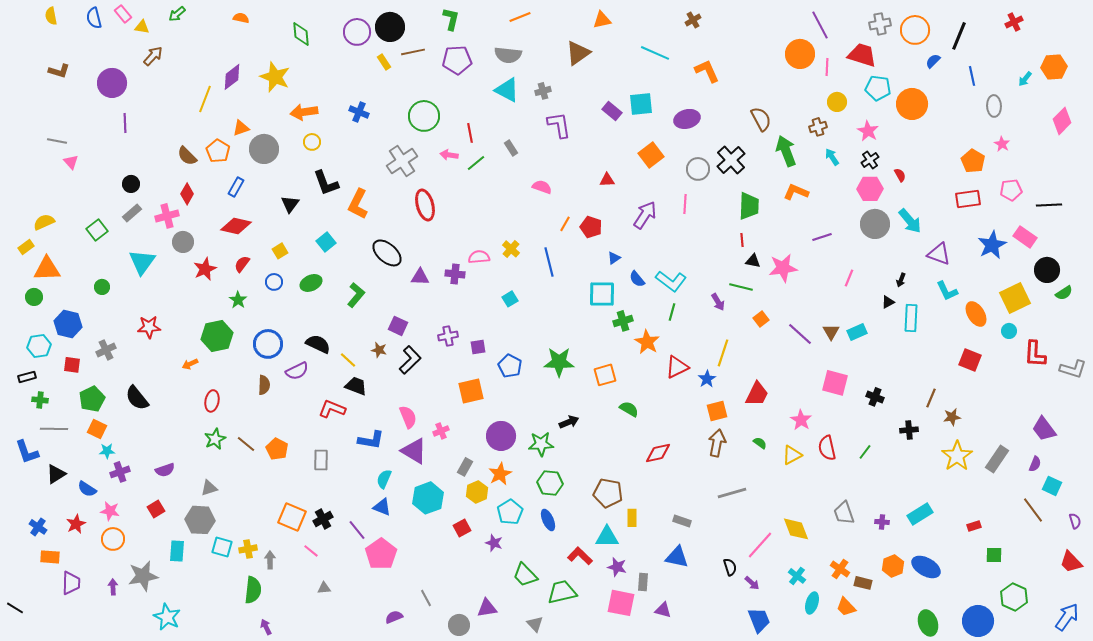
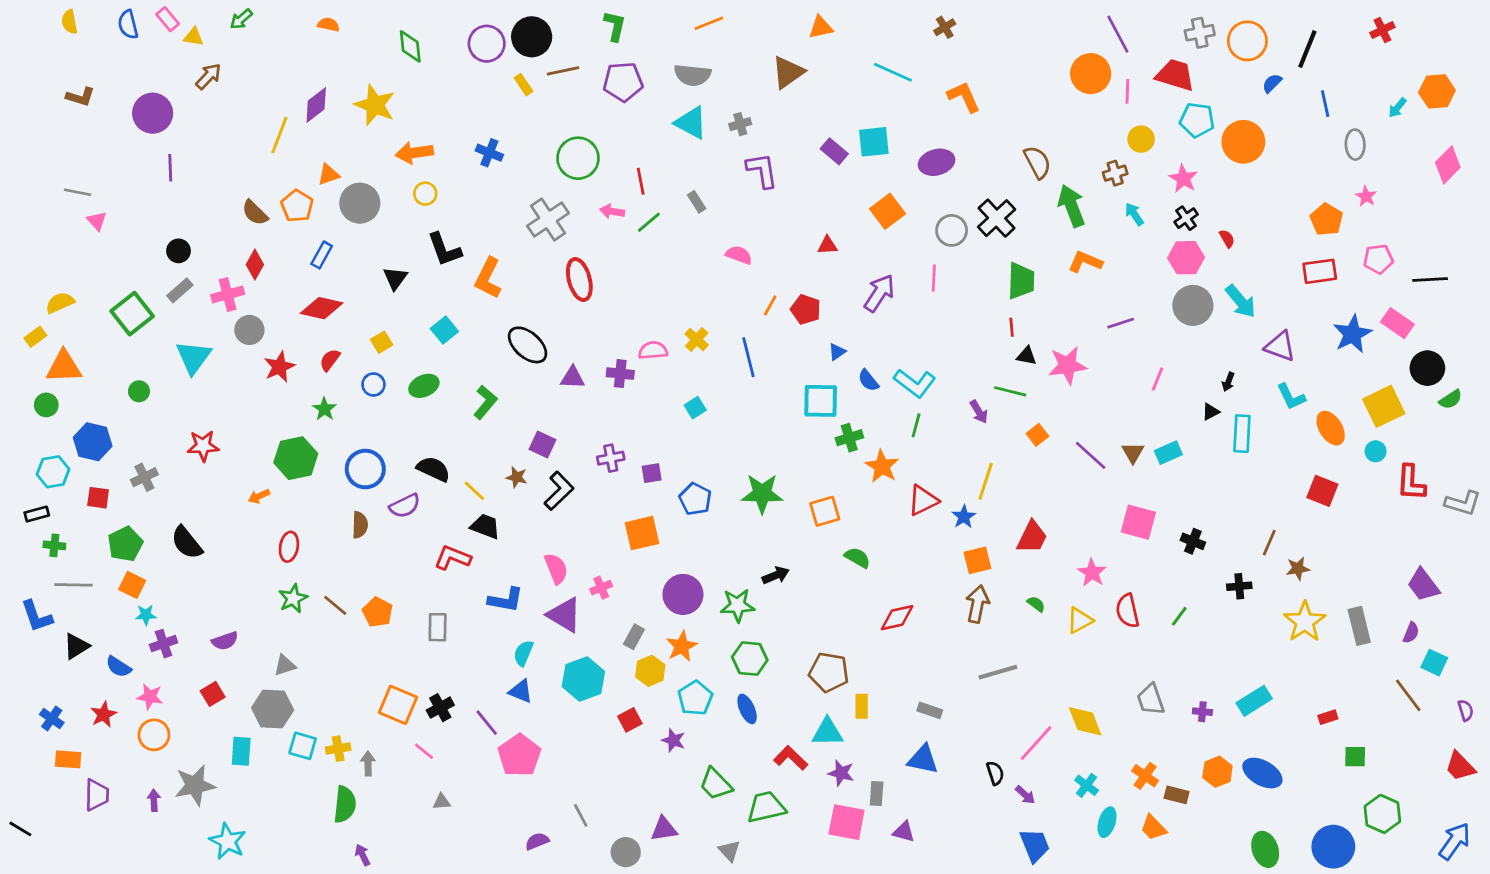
green square: (97, 230) -> (132, 314), size x1.4
gray rectangle: (997, 459) -> (1359, 626), turned -48

